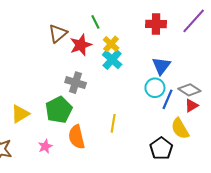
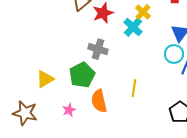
yellow cross: (111, 44) -> (143, 12), moved

